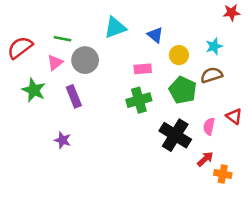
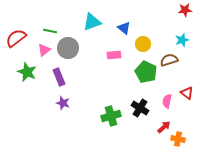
cyan star: (214, 46) -> (182, 40), moved
green cross: (139, 100) -> (111, 116), moved
black cross: (175, 135) -> (140, 108), size x0.7
purple star: (63, 140) -> (63, 103), moved

